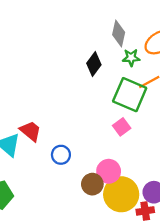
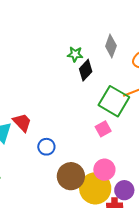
green star: (131, 58) -> (75, 54), moved
pink circle: (109, 171) -> (104, 170), moved
brown circle: (92, 184) -> (71, 176), size x1.4

